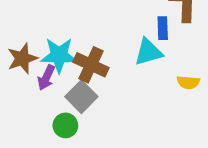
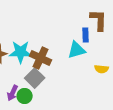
purple arrow: (46, 78) -> (13, 93), moved

